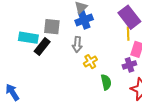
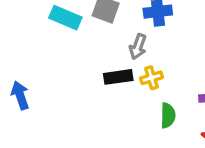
black rectangle: (42, 47) -> (118, 77), moved, turned 30

